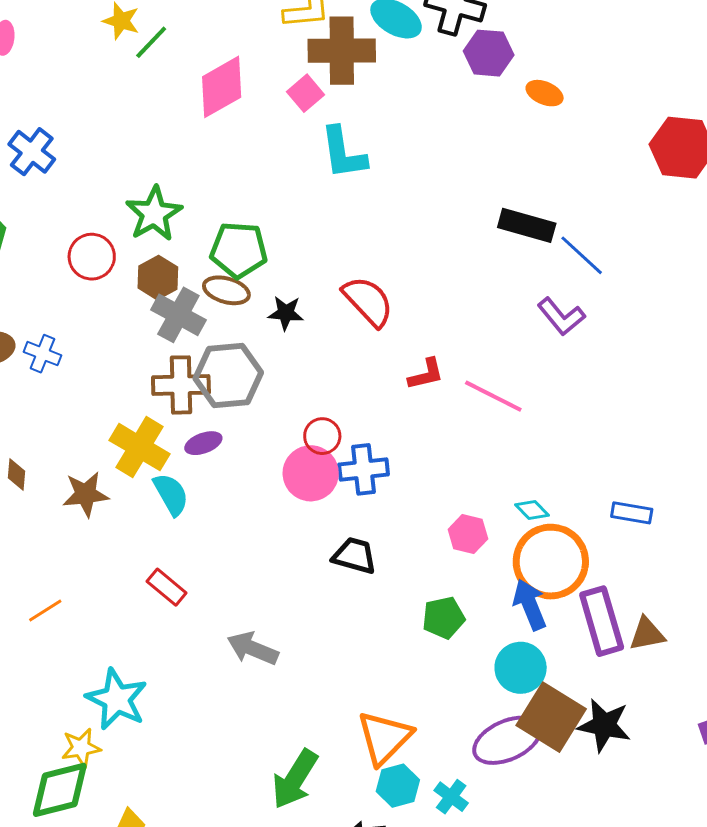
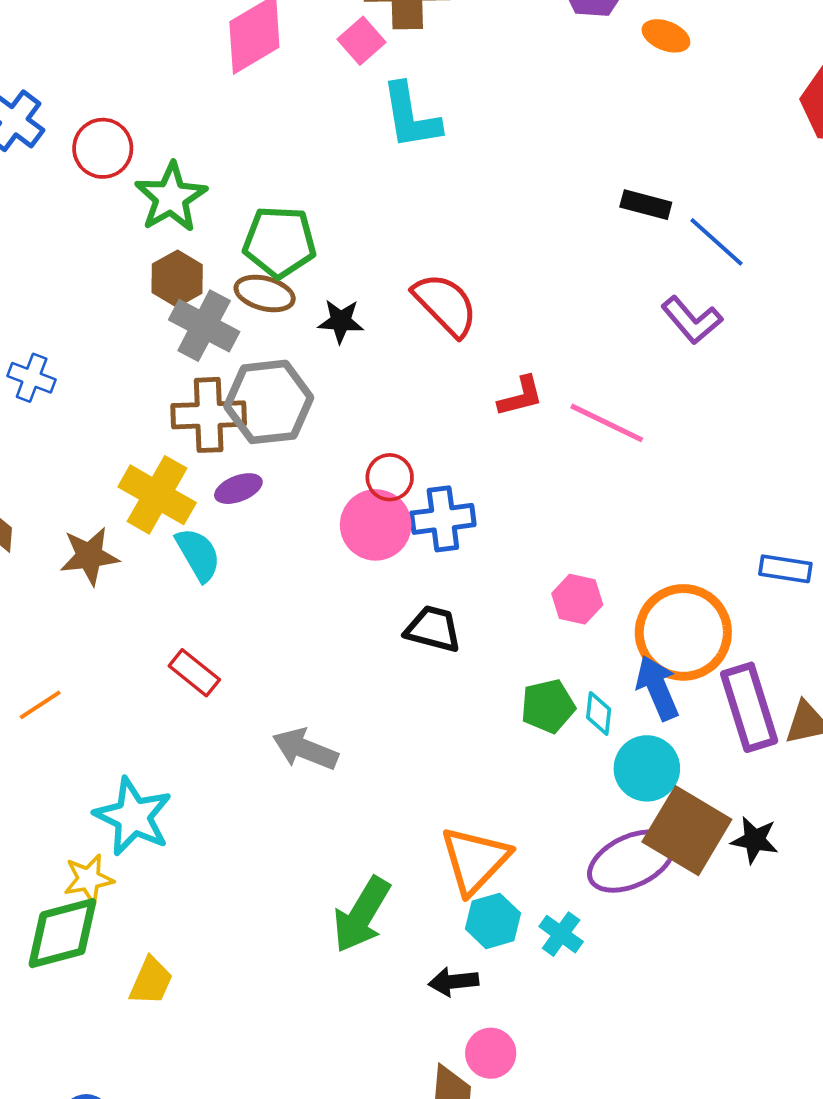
black rectangle: (527, 225) -> (646, 205), size x0.7
red circle: (92, 257) -> (103, 148), moved
cyan diamond: (532, 510) -> (599, 713), moved, turned 52
black star: (604, 725) -> (755, 840), size x0.7

